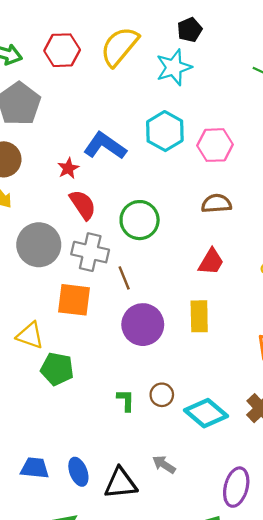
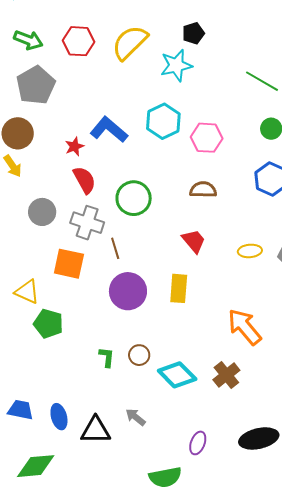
gray circle: (39, 245) -> (42, 212), size x0.7
red trapezoid: (211, 262) -> (194, 241), turned -76
purple ellipse: (236, 487) -> (198, 443), size x0.7

